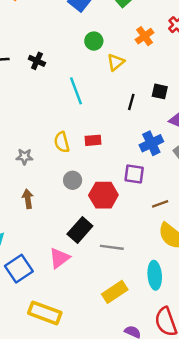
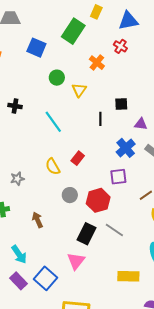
red rectangle: (93, 140) -> (78, 158), turned -32
gray star: (24, 157) -> (17, 179), moved
gray line: (112, 247) -> (114, 230), moved, turned 42
yellow rectangle: (115, 292) -> (128, 276), turned 50

